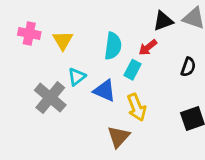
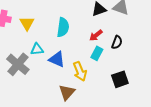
red arrow: (148, 47) -> (96, 35), moved
cyan rectangle: (132, 70) -> (97, 53), moved
cyan triangle: (77, 77) -> (37, 49), turned 32

